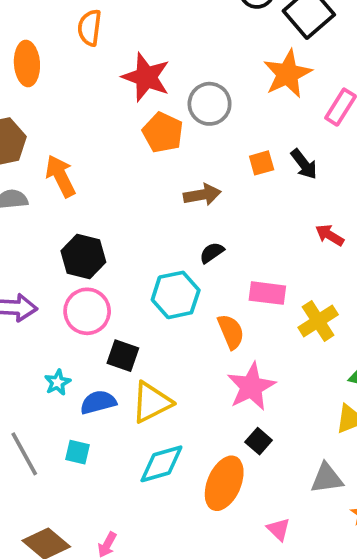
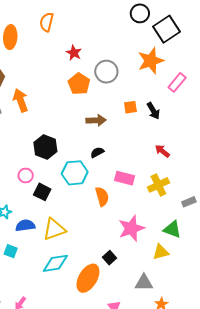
red star: (146, 77) -> (74, 53), size x0.6
black hexagon: (83, 257) -> (45, 147), moved
pink circle: (87, 311) -> (26, 176), size x0.6
yellow cross: (318, 321) -> (158, 185), moved
black square: (123, 356) -> (42, 192), moved
pink star: (251, 387) -> (131, 228), moved

